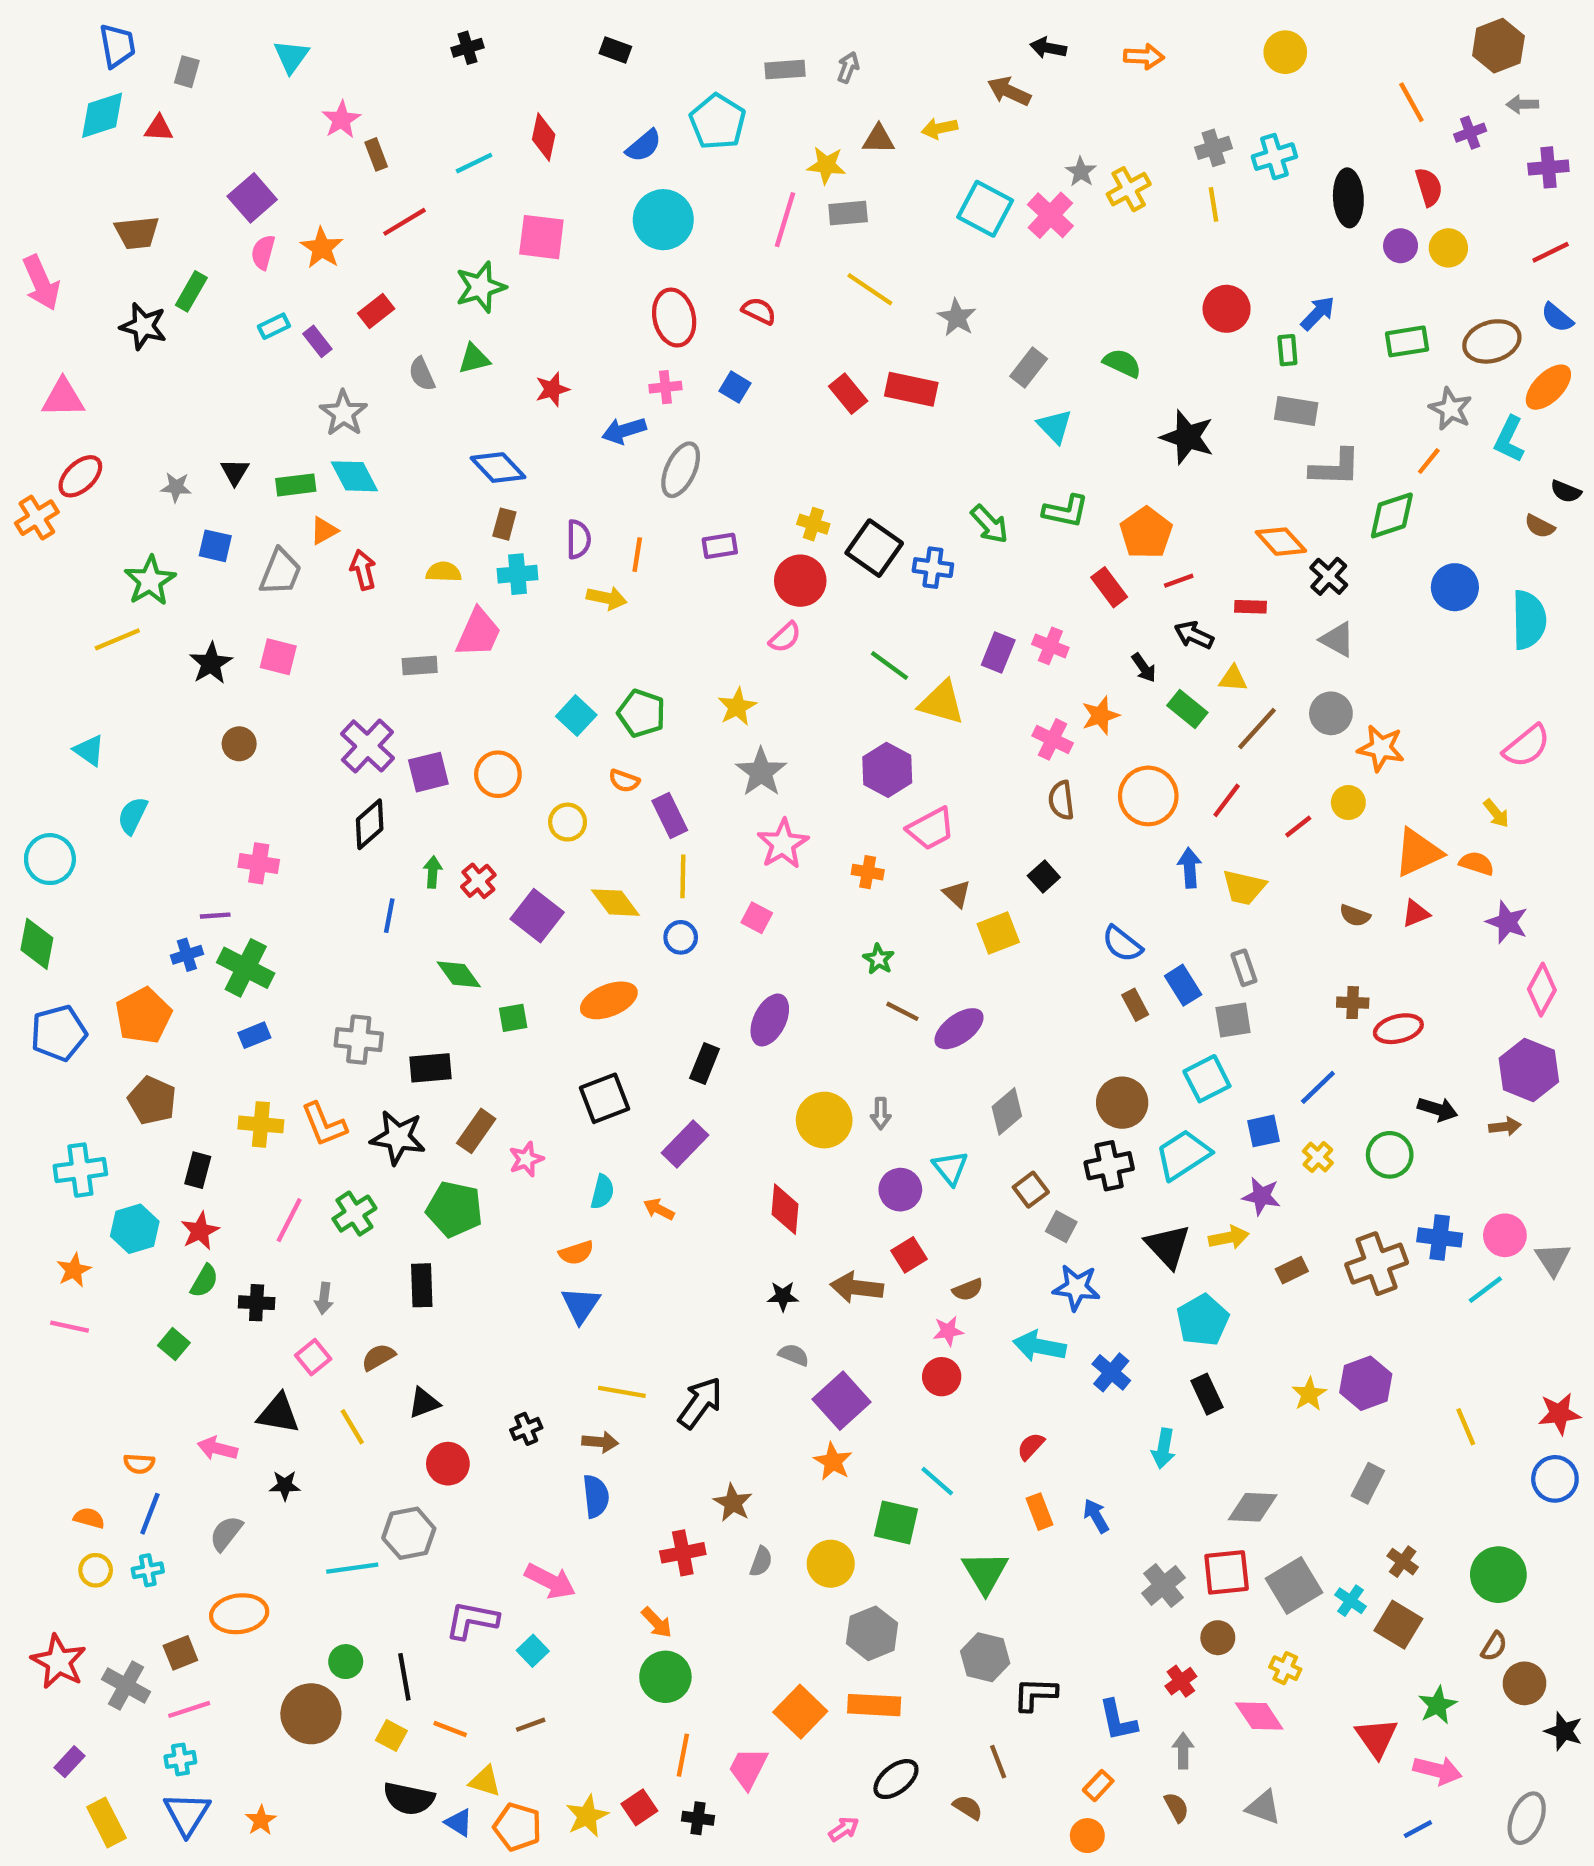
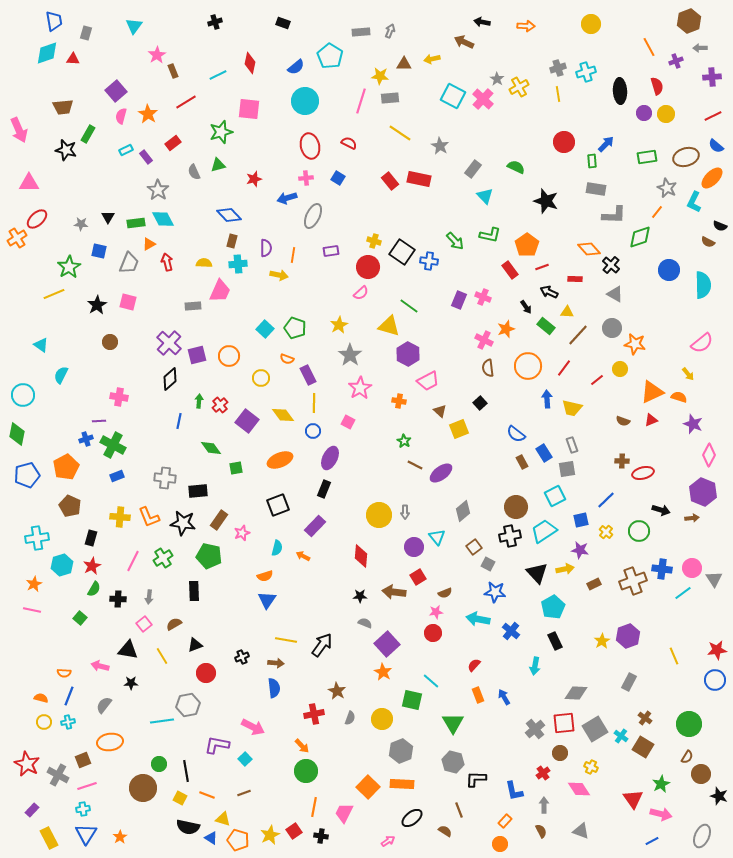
yellow triangle: (942, 702) -> (389, 326), moved
purple ellipse: (770, 1020) -> (330, 458), moved

